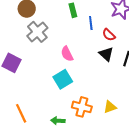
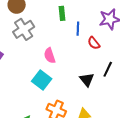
black triangle: (106, 54) -> (87, 80), moved
cyan square: (63, 79) -> (42, 80), turned -30

